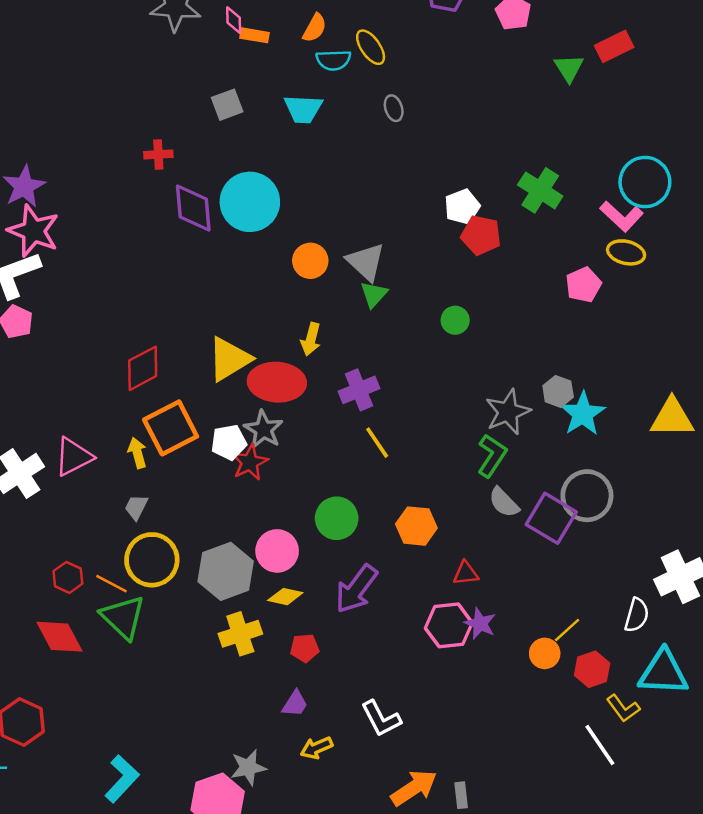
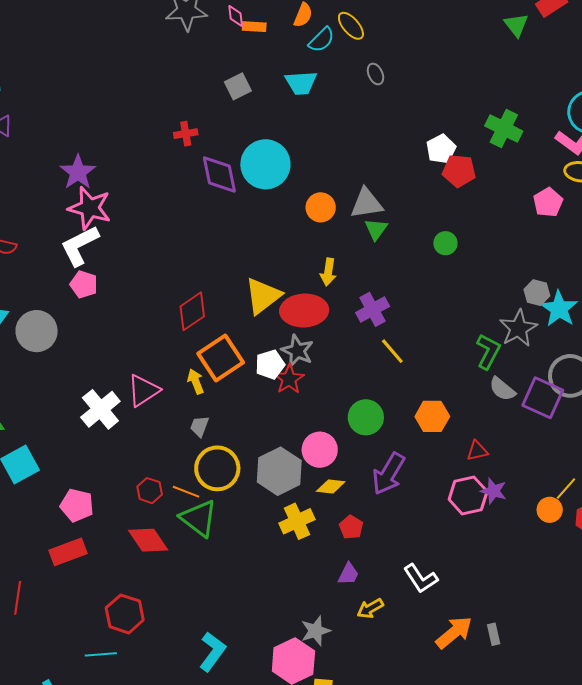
cyan semicircle: (333, 60) -> (321, 40), turned -36
gray triangle: (366, 262) -> (367, 203), turned -45
gray star: (508, 412) -> (518, 328), moved
red pentagon: (305, 648) -> (351, 527), turned -30

